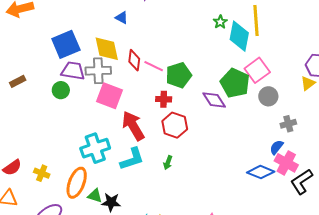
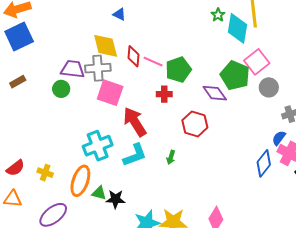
blue square: (66, 44) -> (19, 37), moved
red hexagon: (175, 125) -> (195, 124), moved
blue diamond: (261, 172) -> (264, 163), turned -72

